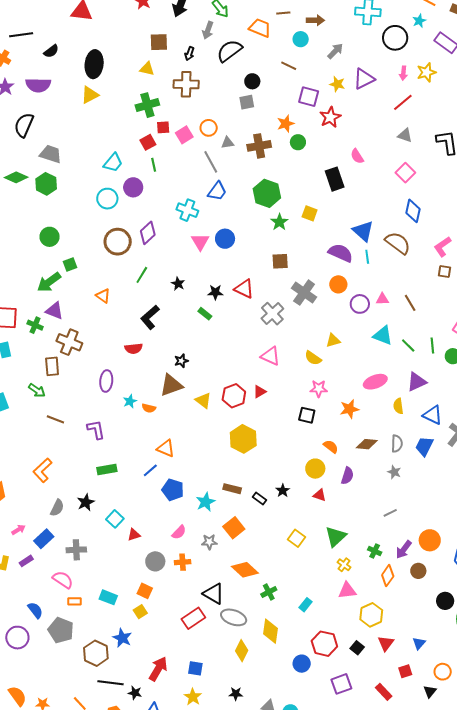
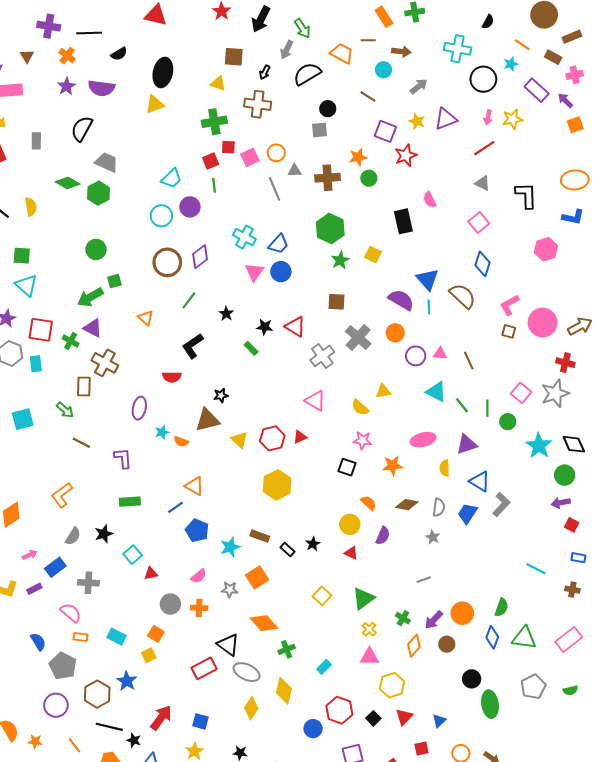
blue trapezoid: (217, 191) -> (278, 244), moved
purple circle: (17, 638) -> (56, 705), moved

